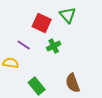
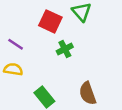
purple line: (24, 45) -> (16, 44), moved

